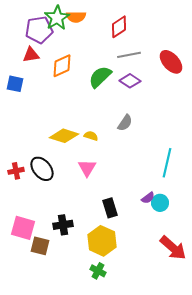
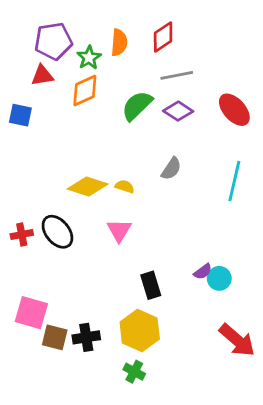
orange semicircle: (76, 17) -> (119, 43), moved, turned -84
green star: (57, 18) -> (89, 58), moved, size x0.7
red ellipse: (171, 62) -> (234, 110), moved
cyan line: (167, 163) -> (234, 181), moved
black cross: (63, 225) -> (86, 337), moved

